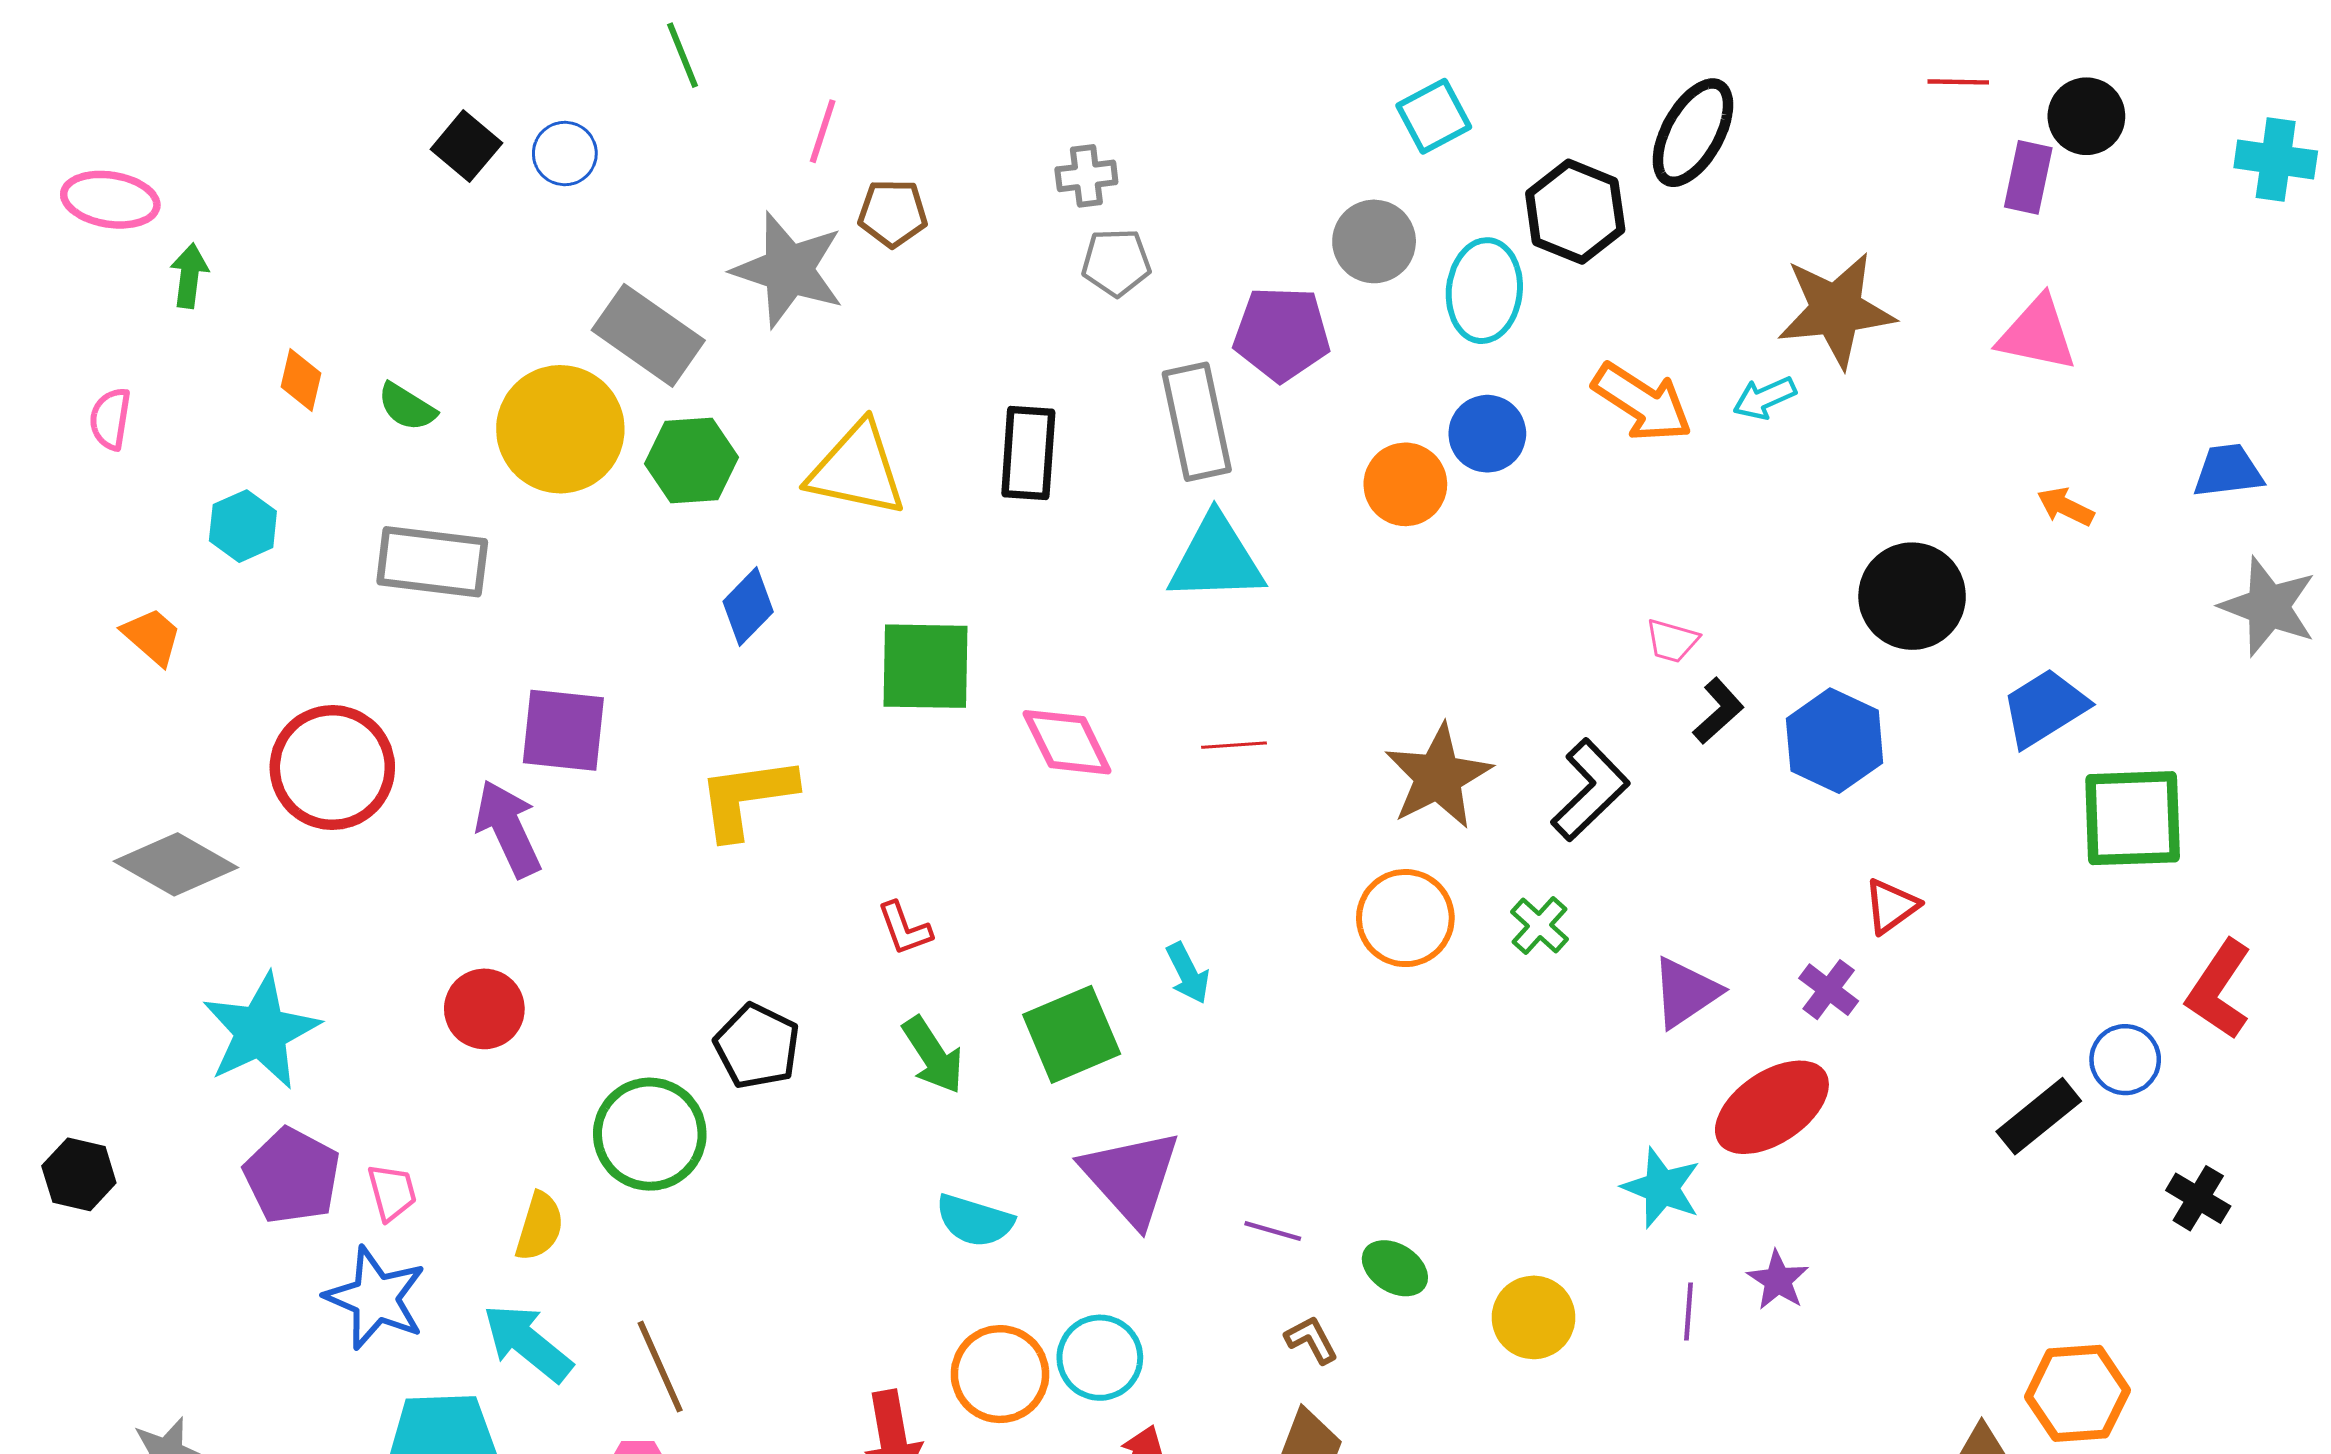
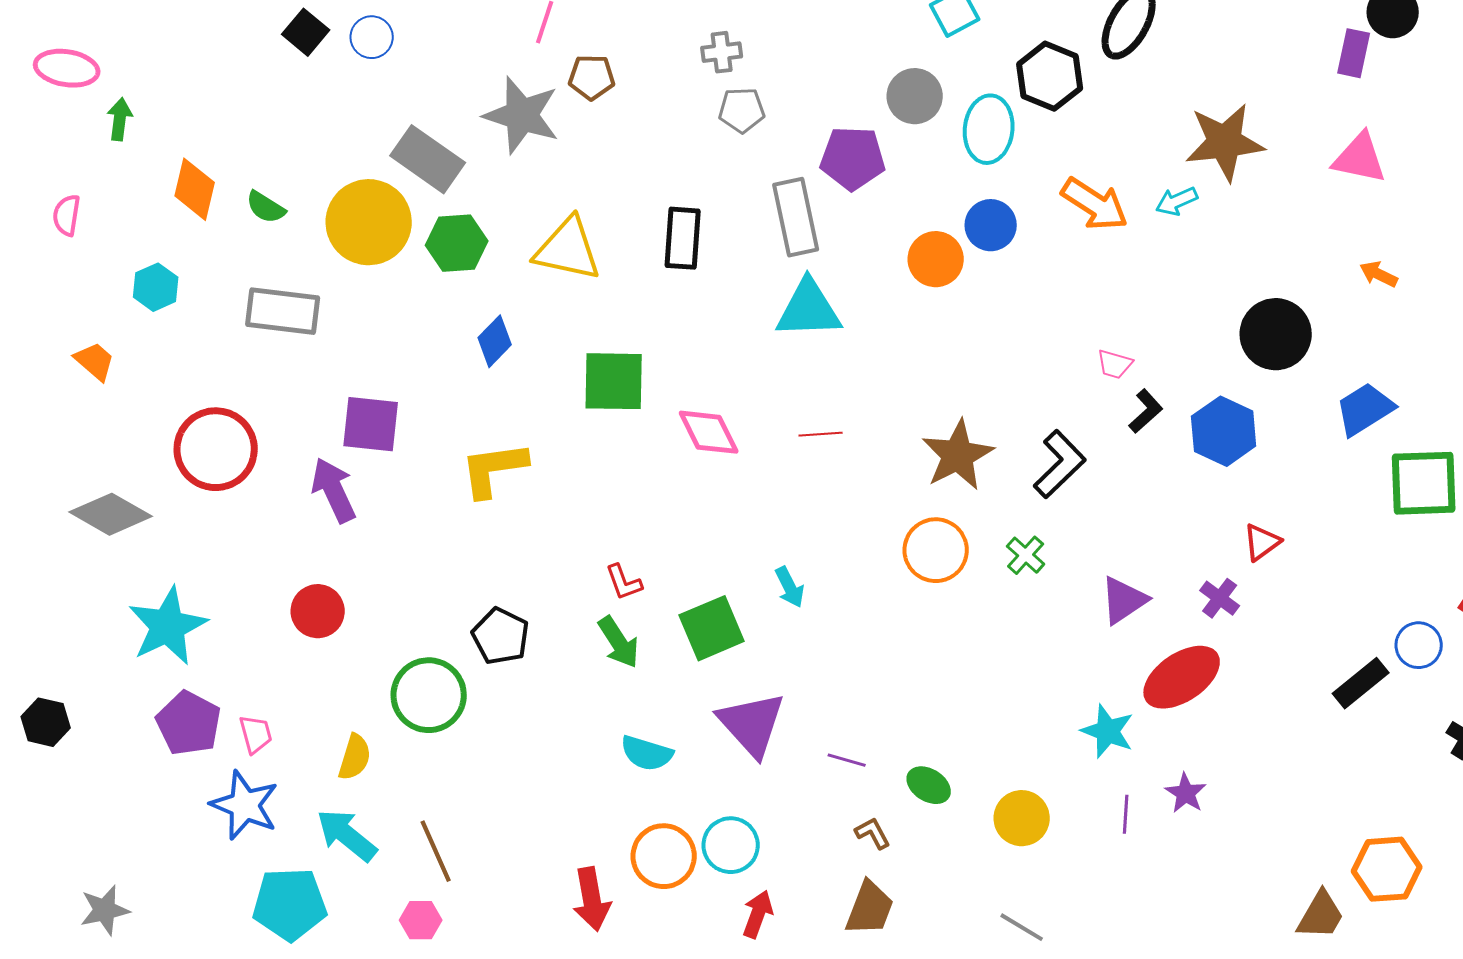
orange diamond: (301, 380) -> (195, 189), size x1.5
red L-shape: (905, 928) -> (624, 582), moved

